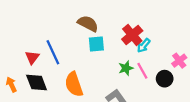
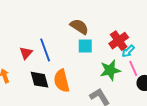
green star: (126, 68) -> (110, 70), size x1.5
pink line: (142, 71) -> (133, 68), moved
black diamond: (37, 82) -> (40, 80), moved

